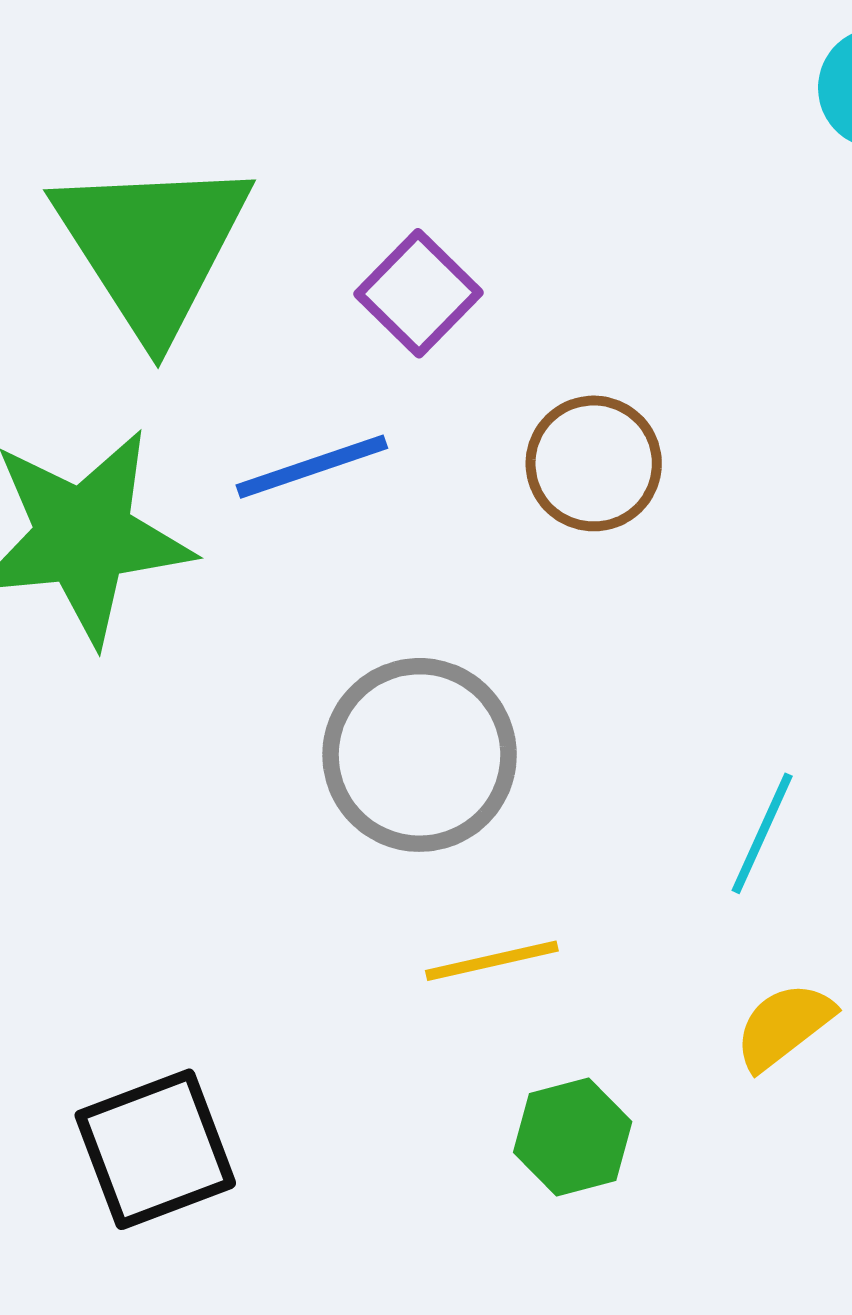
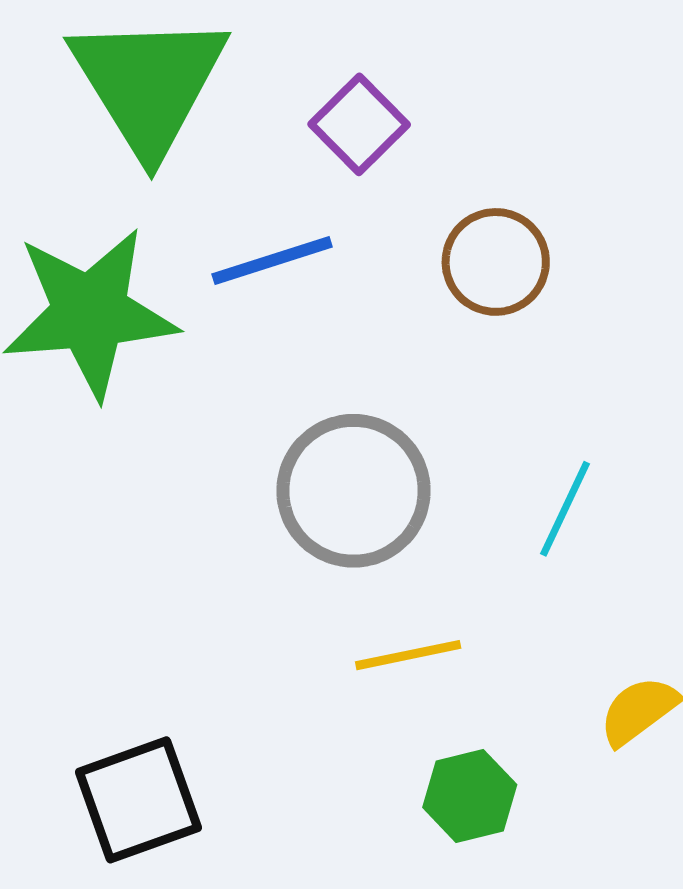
cyan line: (762, 833) -> (565, 509), moved

